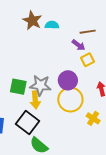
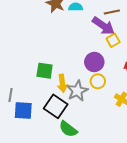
purple arrow: (79, 45) -> (103, 26), size x1.6
gray star: (40, 85) -> (77, 91), moved, turned -30
yellow circle: (70, 100) -> (98, 81), size x0.6

